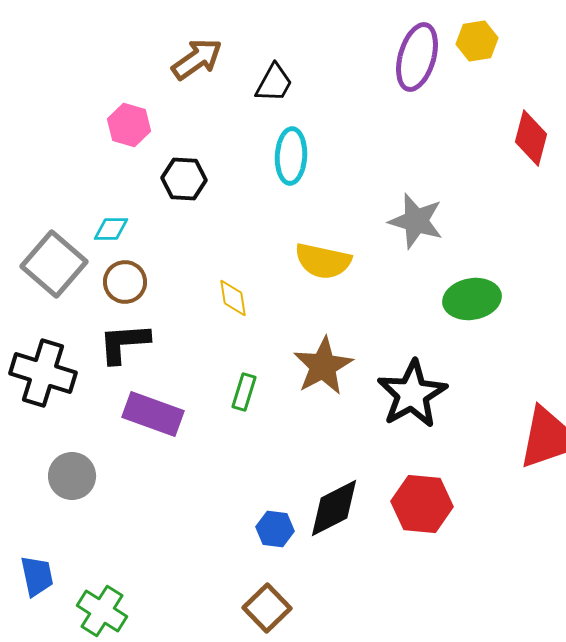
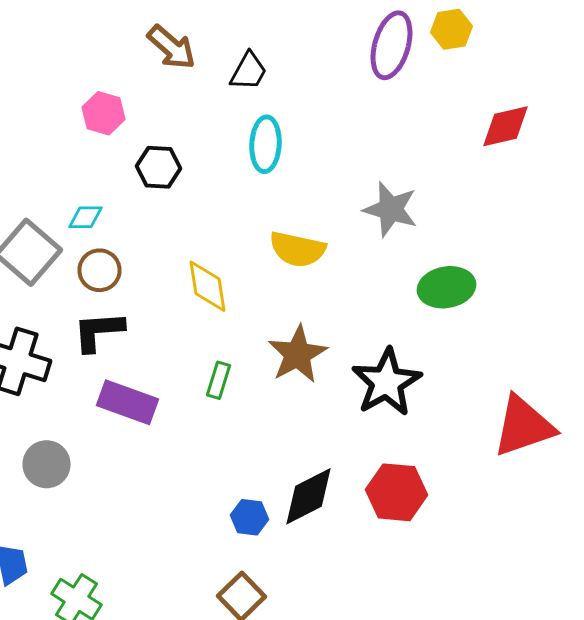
brown arrow: (197, 59) -> (172, 47), turned 76
red diamond: (531, 138) -> (506, 126), turned 62
yellow diamond: (233, 298) -> (208, 286), size x1.4

